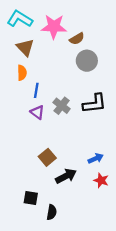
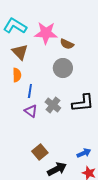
brown semicircle: (77, 39) -> (67, 44), turned 56
gray circle: (87, 61) -> (63, 68), moved

